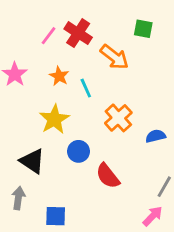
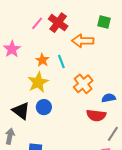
orange arrow: (114, 57) -> (83, 41), turned 140
orange star: (59, 76) -> (42, 60), moved
blue circle: (78, 151) -> (44, 107), moved
red semicircle: (108, 176) -> (96, 115), moved, turned -48

